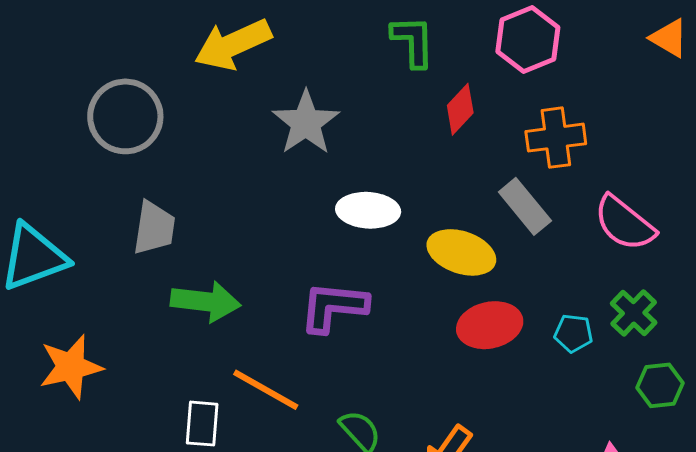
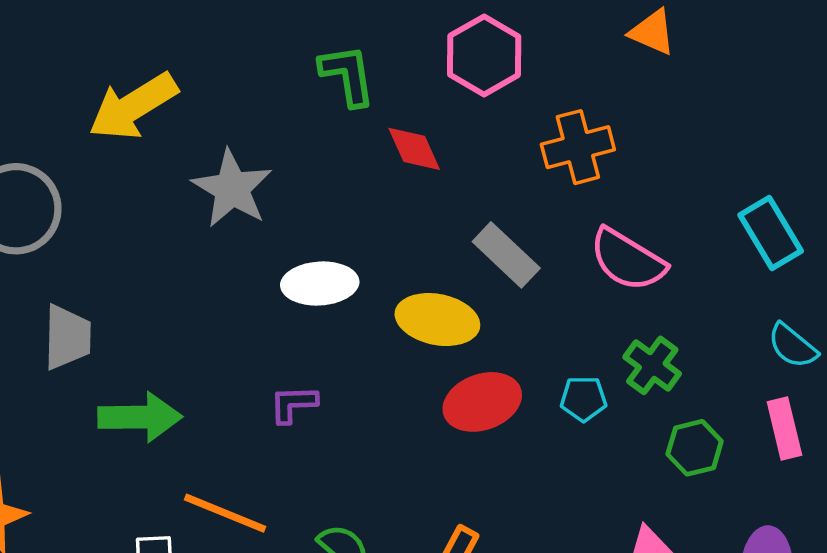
red diamond: (460, 109) -> (414, 149), turned -60
orange cross: (556, 138) -> (578, 147), moved
purple L-shape: (333, 307) -> (293, 404), size x0.6

